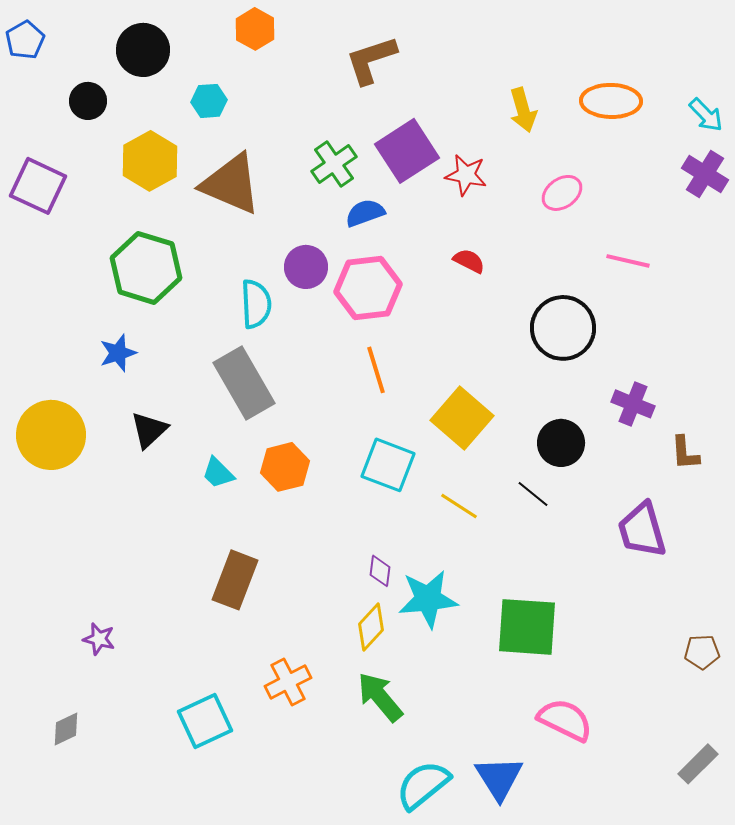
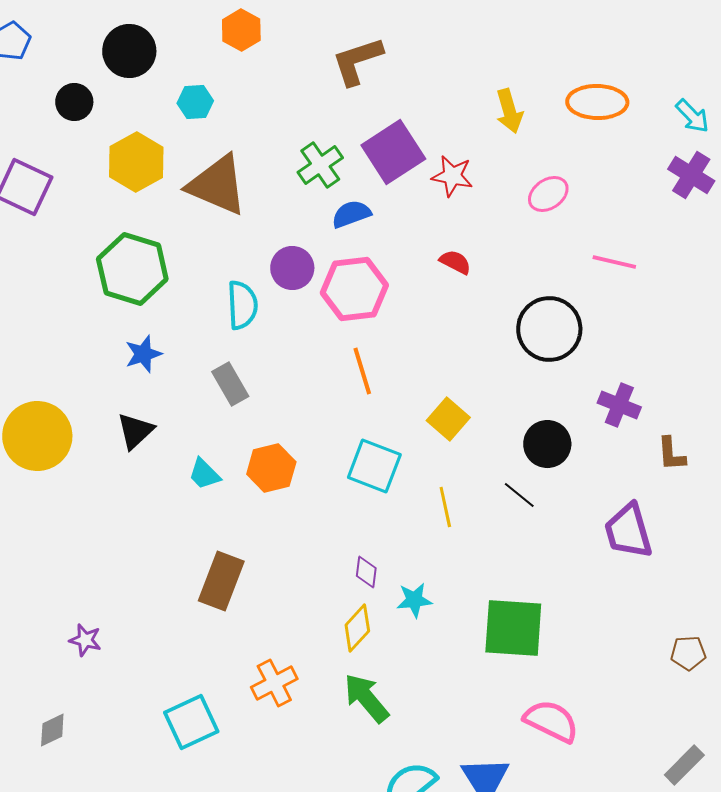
blue star: (118, 353) -> (143, 354), moved
gray rectangle: (244, 383) -> (230, 384), size x0.6
yellow square: (462, 418) -> (448, 419), size x0.7
yellow line: (459, 506) -> (445, 507), turned 45
cyan star: (428, 599) -> (414, 600), size x0.6

